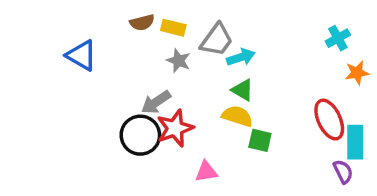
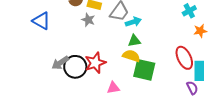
gray star: (178, 61) -> (88, 20), moved
green triangle: (243, 90) -> (134, 41), turned -40
gray arrow: (156, 102) -> (60, 63), moved
green square: (260, 140) -> (144, 70), size x1.6

